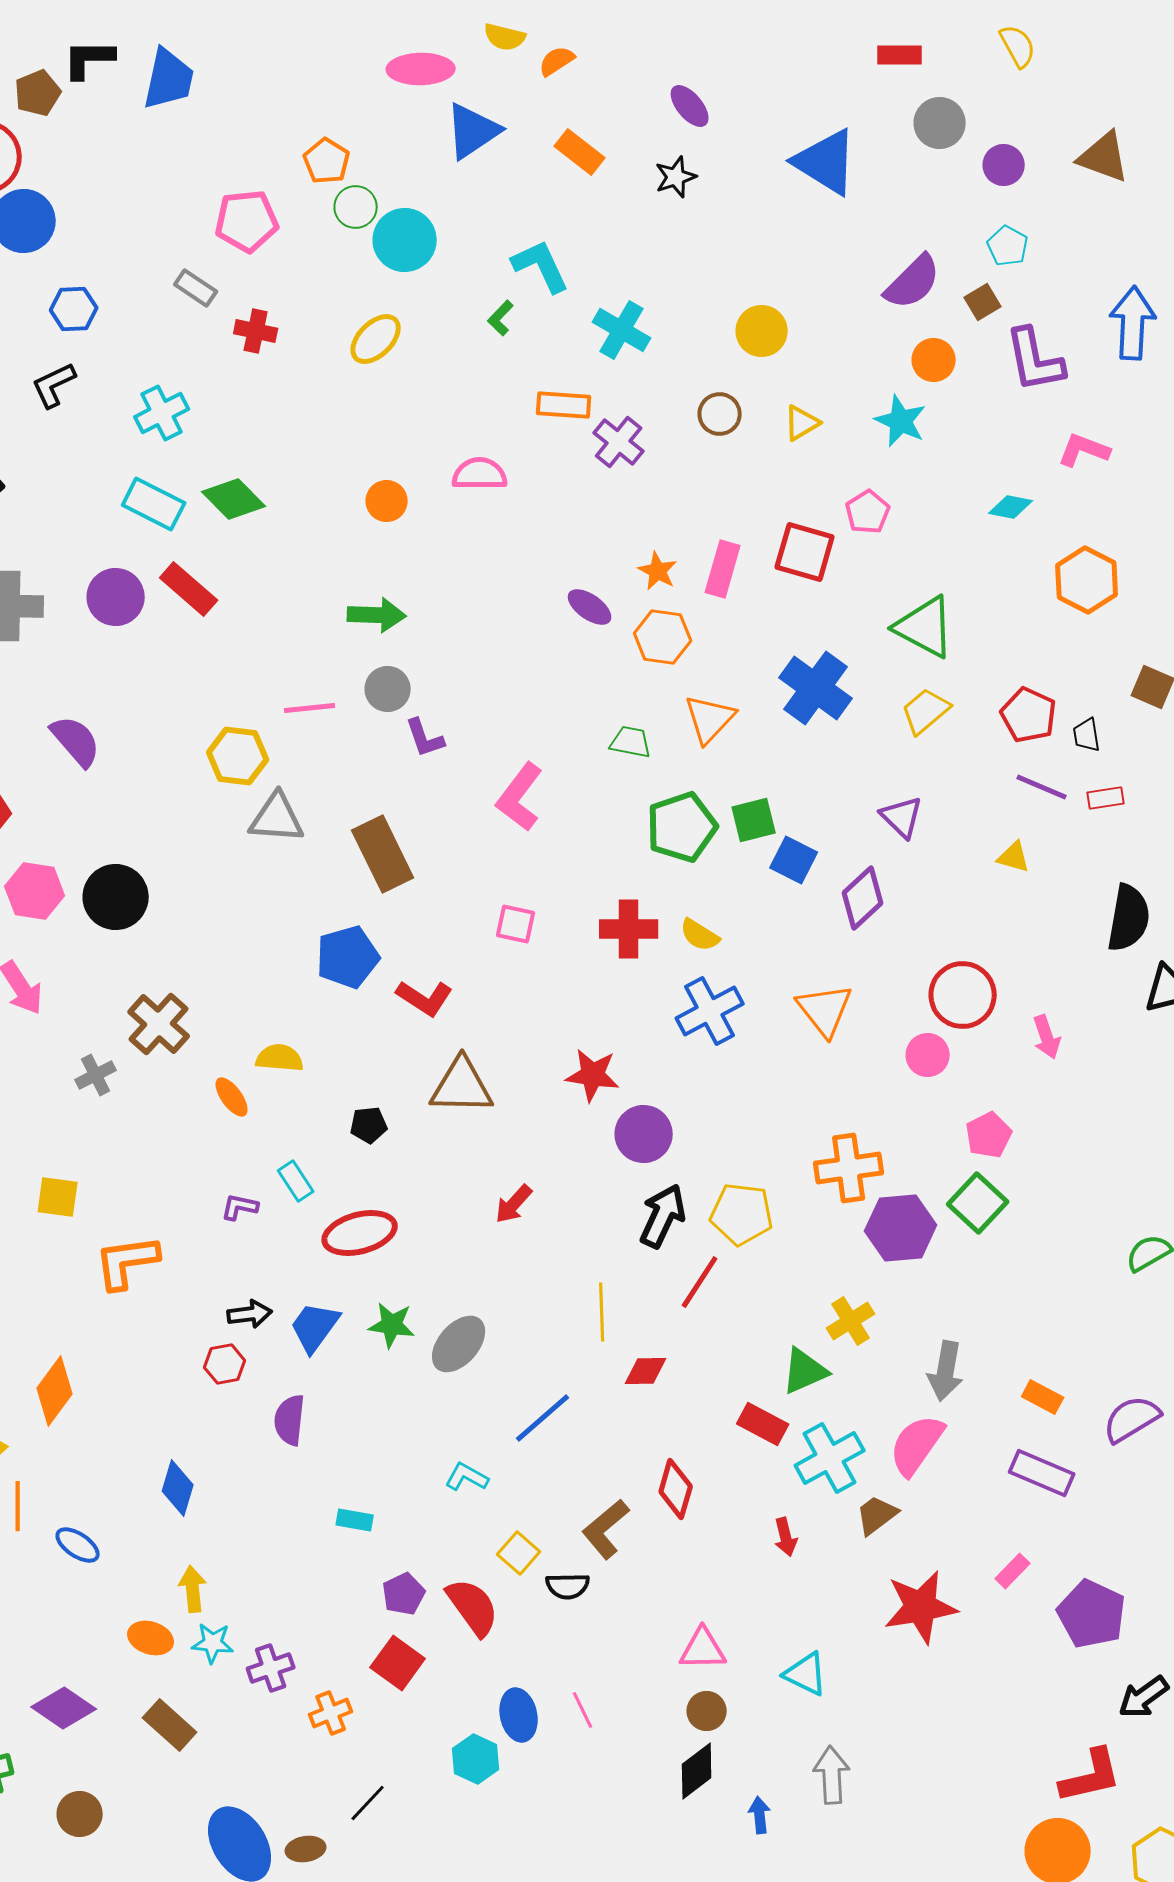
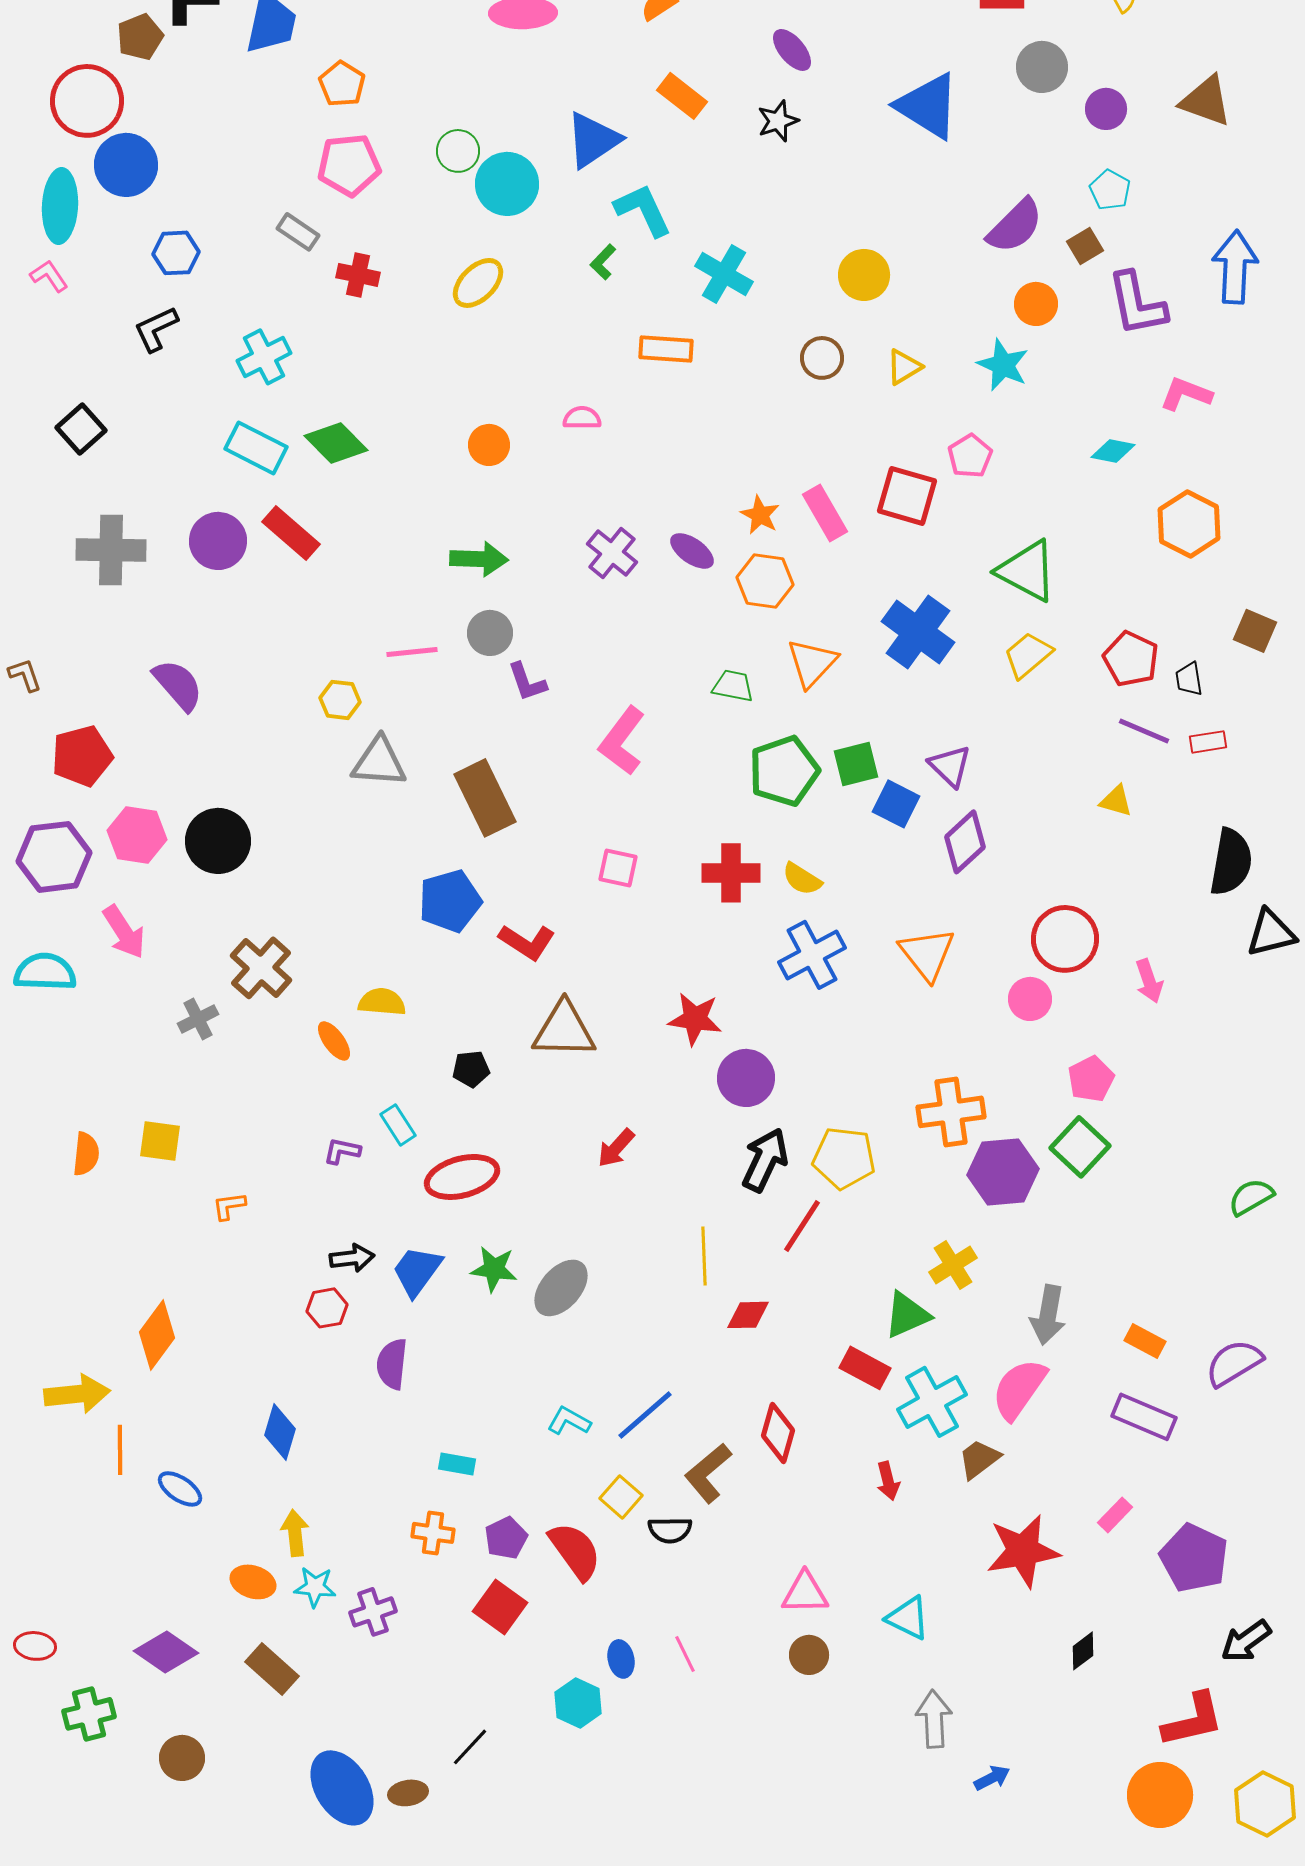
blue triangle: (473, 131) -> (593, 140), moved
orange pentagon: (327, 161) -> (342, 84), moved
purple cross: (619, 442) -> (612, 553), moved
pink semicircle: (480, 474) -> (582, 418), size x0.7
pink rectangle: (723, 569) -> (825, 513), turned -46
yellow hexagon: (238, 756) -> (340, 700), size x0.7
purple triangle: (902, 817) -> (950, 766), moved
orange L-shape: (127, 1262) -> (229, 1206), size x0.5
blue line: (543, 1418) -> (645, 1415), moved
orange cross: (331, 1713) -> (433, 1533), moved, turned 30
blue ellipse: (519, 1715) -> (621, 1659), size x0.7
black diamond: (697, 1771) -> (1083, 1651), moved, size x0.7
blue arrow: (760, 1815) -> (992, 1778), moved, turned 69

